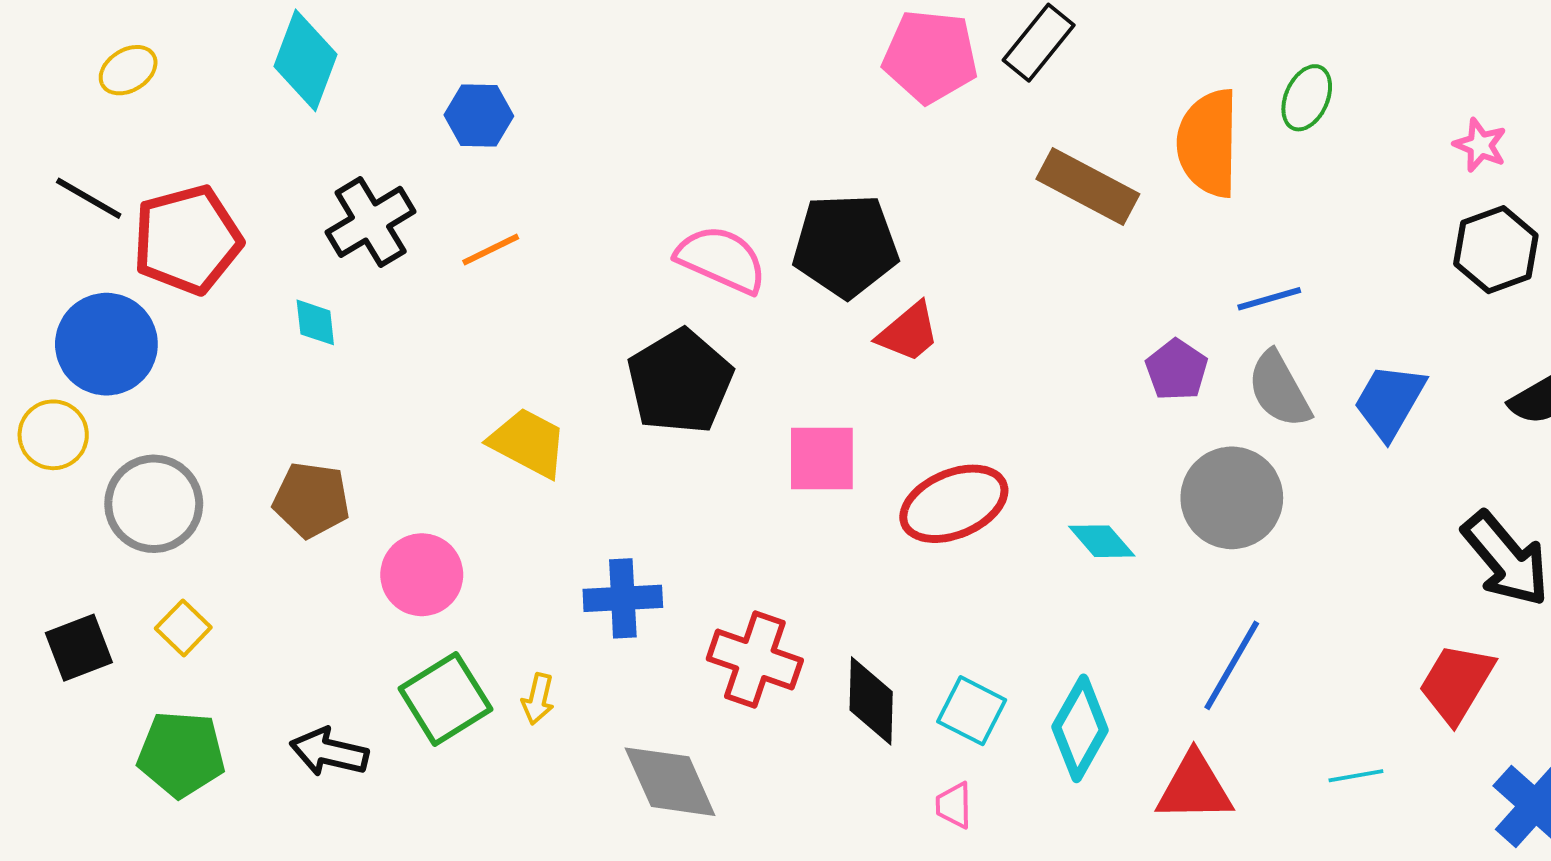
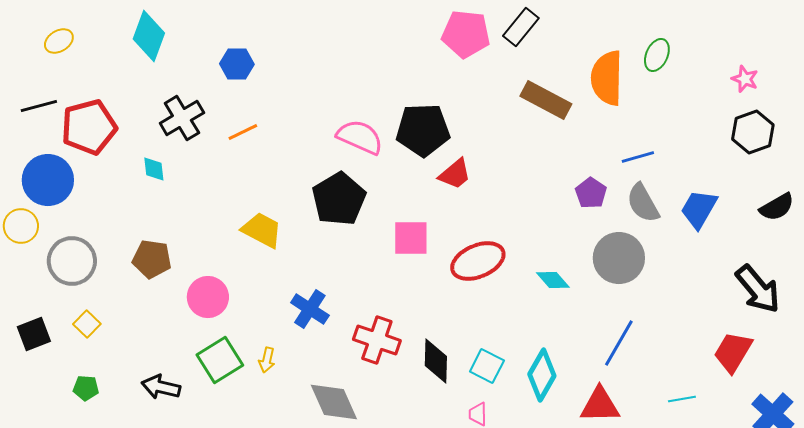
black line: (89, 198) -> (39, 106), turned -45
blue cross: (623, 598) -> (310, 309), turned 36
green pentagon: (181, 754) -> (86, 388), size x0.6

